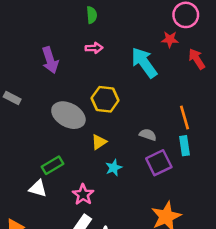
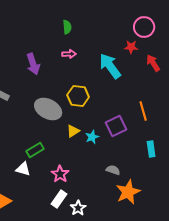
gray semicircle: (148, 135) -> (113, 170), moved
cyan rectangle: (185, 146) -> (151, 149), moved
purple square: (159, 163) -> (116, 126), moved
cyan star: (114, 168) -> (92, 137), moved

